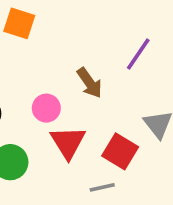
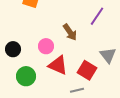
red triangle: (68, 142) -> (58, 65), turned -35

